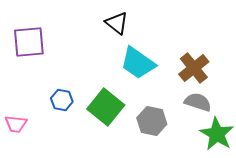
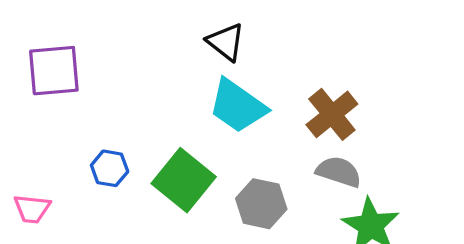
black triangle: (117, 23) -> (226, 42), moved

